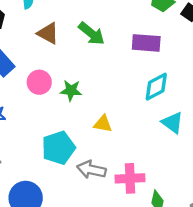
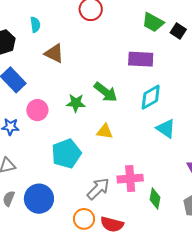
green arrow: (92, 34) -> (106, 92), moved
pink circle: (39, 82) -> (37, 110), moved
gray arrow: (91, 170) -> (98, 189), moved, turned 125

